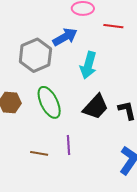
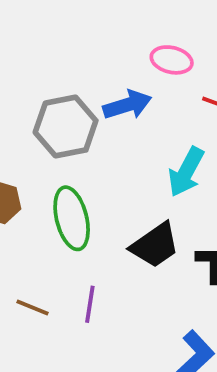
cyan arrow: (88, 65) -> (186, 172), moved

